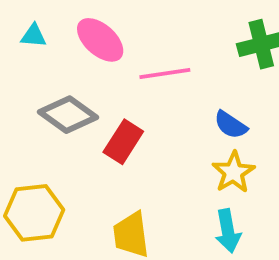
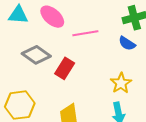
cyan triangle: (34, 36) -> (18, 15), size x1.5
blue semicircle: (231, 125) -> (127, 43), moved

